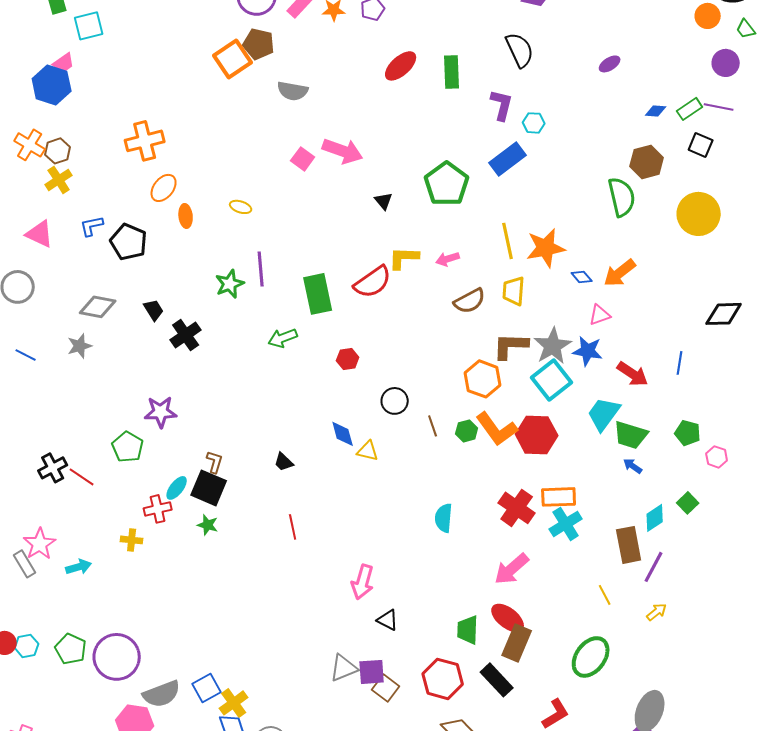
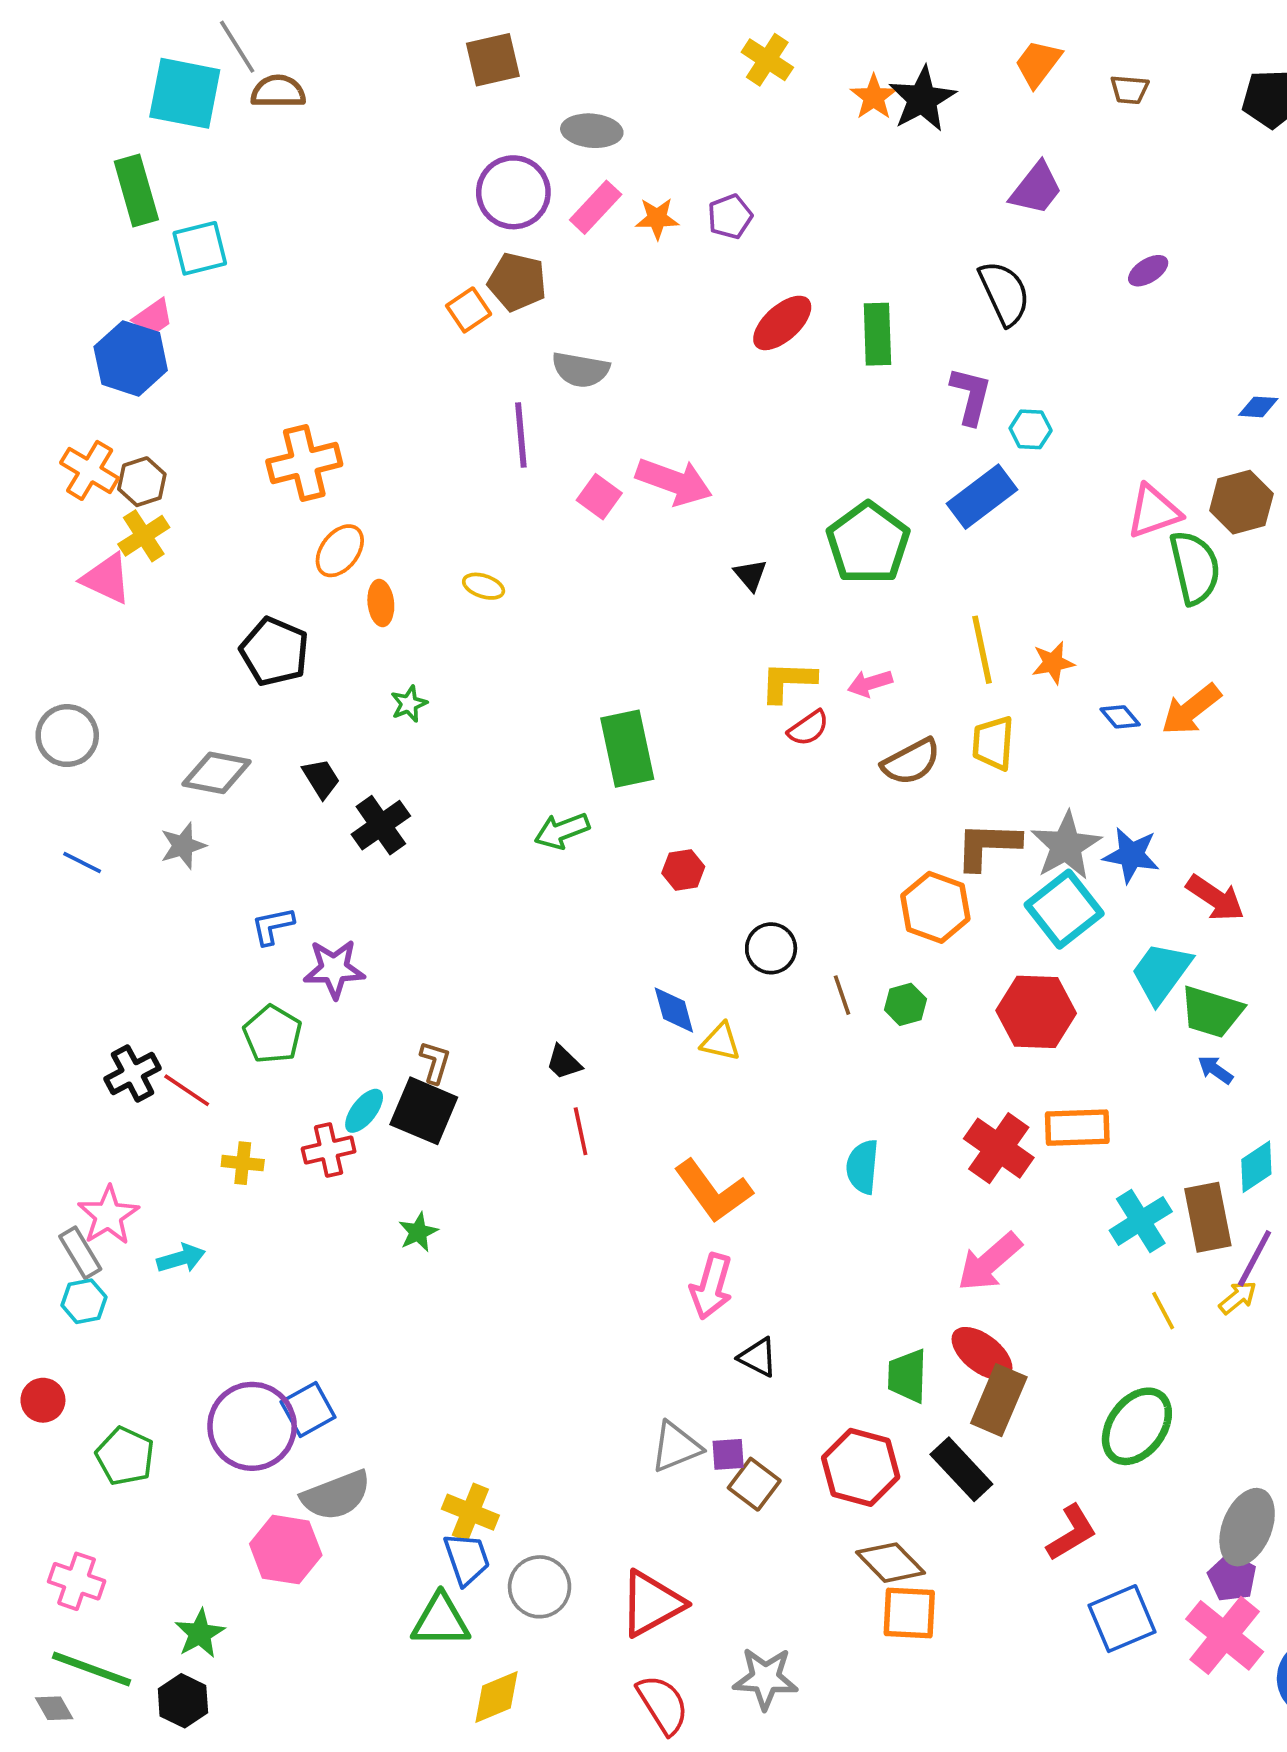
orange square: (233, 59) -> (469, 310), size x0.6
purple ellipse: (610, 64) -> (1148, 271), moved
blue L-shape: (92, 226) -> (273, 926), moved
pink triangle: (40, 234) -> (106, 579), moved
orange star: (546, 248) -> (1053, 663), size x0.6
purple line: (261, 269) -> (521, 435), moved
red semicircle: (373, 282) -> (808, 728), moved, size x0.6
green star: (230, 284) -> (409, 704), moved, size x0.7
pink triangle: (600, 315) -> (1154, 512), moved, size x1.4
orange L-shape: (497, 429) -> (713, 1191), moved
cyan cross: (566, 524) -> (1141, 1221), moved
green star: (208, 525) -> (418, 1232), moved, turned 30
red line: (293, 527) -> (581, 1131), moved
yellow cross: (132, 540) -> (243, 1163), moved
yellow arrow: (657, 612) -> (1238, 1297), moved
cyan hexagon: (27, 646) -> (84, 1301), moved
green pentagon: (71, 649) -> (125, 1456), moved
purple square: (372, 672) -> (728, 1454), size x0.7
blue square: (207, 688) -> (308, 1410), moved
yellow cross: (234, 703) -> (470, 1512), turned -32

